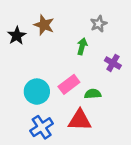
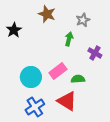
brown star: (44, 25) -> (47, 14), moved
red triangle: (80, 120) -> (67, 101), turned 30

